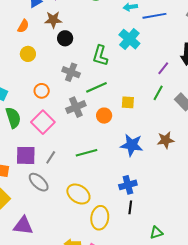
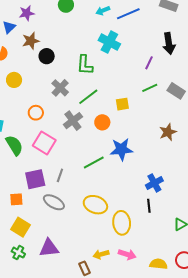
gray cross: (71, 72) -> (60, 88), turned 36
green line: (158, 93) -> (150, 88), turned 49
blue star: (132, 145) -> (121, 149), moved
blue cross: (128, 185) -> (154, 183), moved

